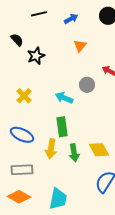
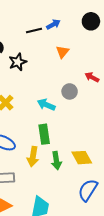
black line: (39, 14) -> (34, 30), moved

